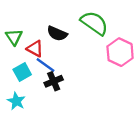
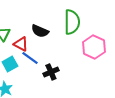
green semicircle: (94, 23) -> (72, 22), turned 55
black cross: (54, 81) -> (51, 72), moved

